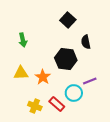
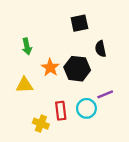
black square: (68, 20) -> (79, 23), turned 35
orange star: (43, 77) -> (50, 67), moved
red rectangle: (57, 104) -> (61, 111), moved, turned 42

